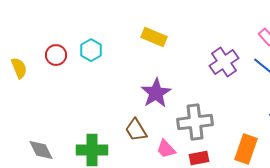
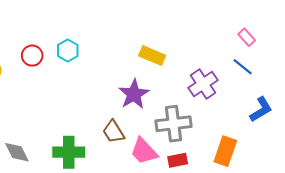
yellow rectangle: (154, 37) -> (152, 56), moved
purple cross: (224, 62) -> (203, 84), moved
pink trapezoid: (166, 149) -> (144, 151), size x1.4

